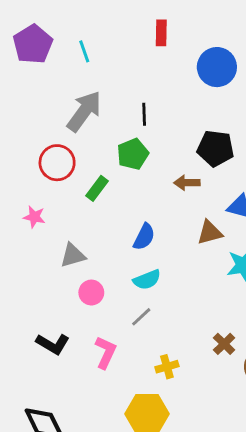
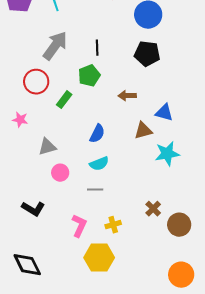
black pentagon: (215, 148) -> (147, 54), moved
gray line: (141, 317) -> (95, 190), turned 42
pink L-shape: (106, 352) -> (79, 226), moved

